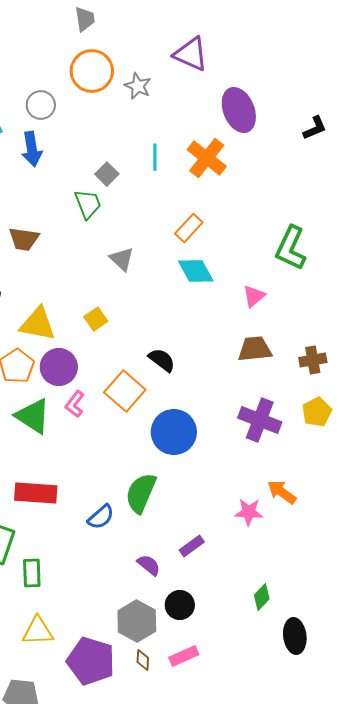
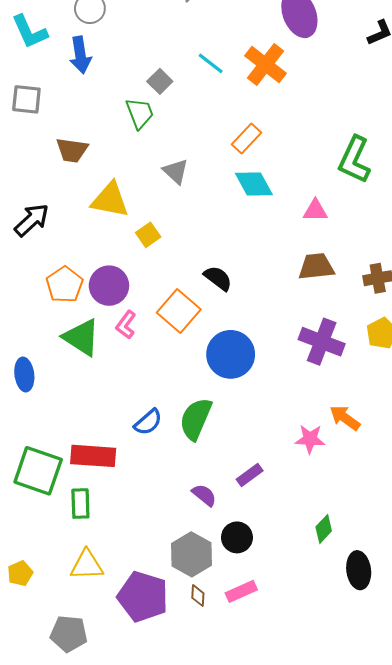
cyan line: (155, 157) -> (211, 63), turned -52
pink triangle: (254, 296) -> (315, 210), turned 40
yellow triangle: (38, 324) -> (110, 200), moved
red rectangle: (36, 493) -> (93, 456), moved
blue semicircle: (101, 517) -> (148, 422), moved

